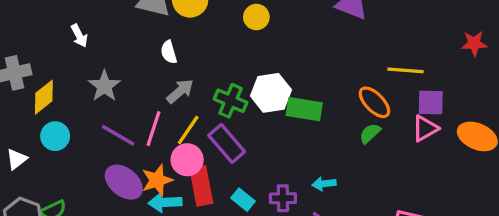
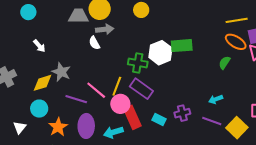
gray arrow: (180, 91) -> (105, 29), moved, turned 48
yellow diamond: (44, 97) -> (43, 83), moved, turned 35
orange ellipse: (374, 102) -> (236, 42), moved
green rectangle: (304, 109) -> (182, 46), moved
pink line: (154, 129) -> (96, 90), turned -55
orange star: (157, 180) -> (58, 127), moved
purple ellipse: (124, 182) -> (86, 126), turned 65
cyan arrow: (324, 184) -> (216, 99), moved

